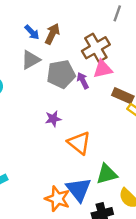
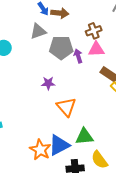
brown arrow: (52, 34) -> (60, 13), turned 60
brown cross: (96, 48) -> (94, 31), size x0.7
blue triangle: (79, 190) -> (59, 145), turned 30

